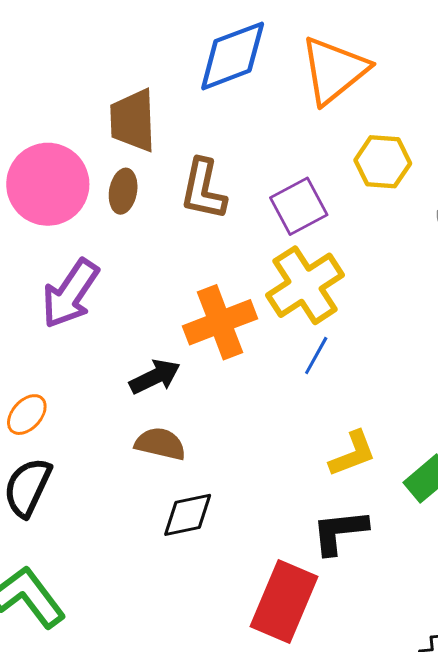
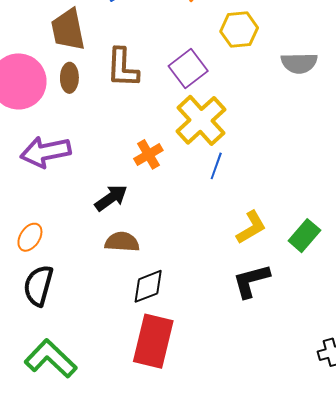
purple arrow: (70, 294) -> (46, 152), turned 54
orange cross: (220, 322) -> (148, 154), size x0.6
red rectangle: (284, 602) -> (153, 341), moved

